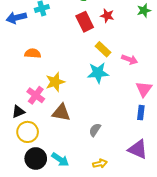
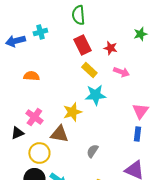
red star: (107, 16) -> (110, 48), moved
yellow rectangle: (103, 49) -> (89, 70), moved
pink arrow: (130, 59) -> (121, 72), moved
yellow star: (55, 82) -> (72, 112), moved
yellow circle: (28, 132) -> (39, 153), moved

